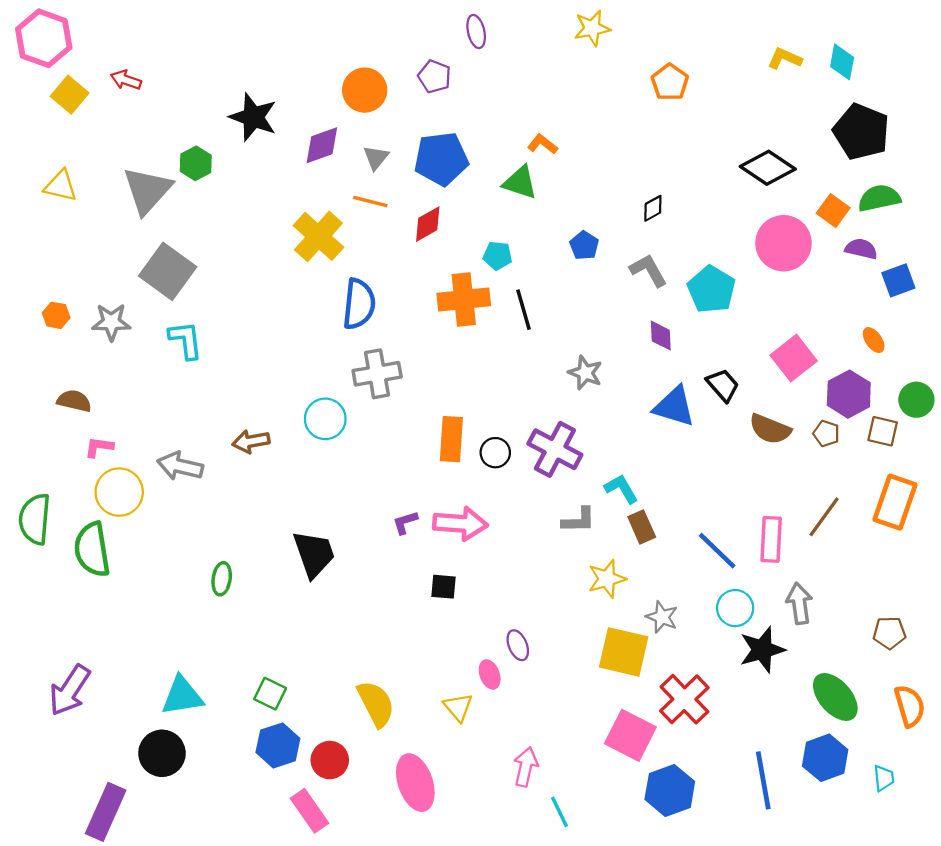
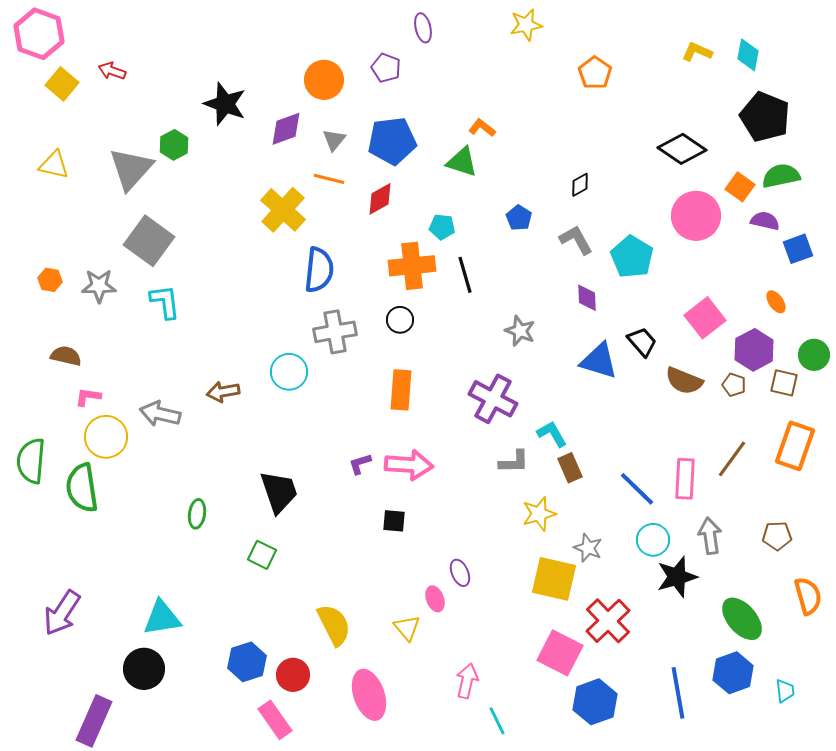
black circle: (495, 453) -> (400, 320), moved
brown pentagon: (889, 633) -> (777, 536), moved
green square: (270, 694) -> (262, 555), moved
orange semicircle: (910, 706) -> (808, 596), moved

